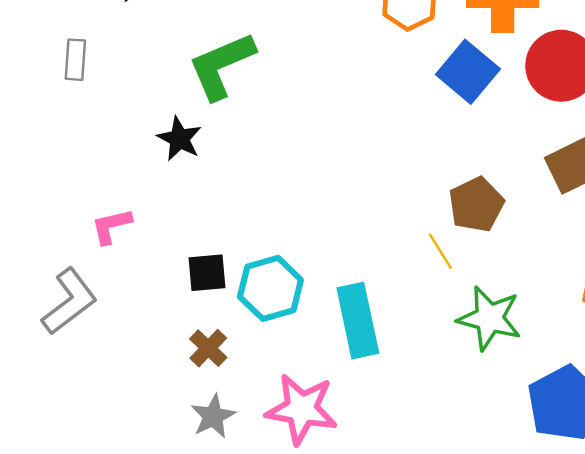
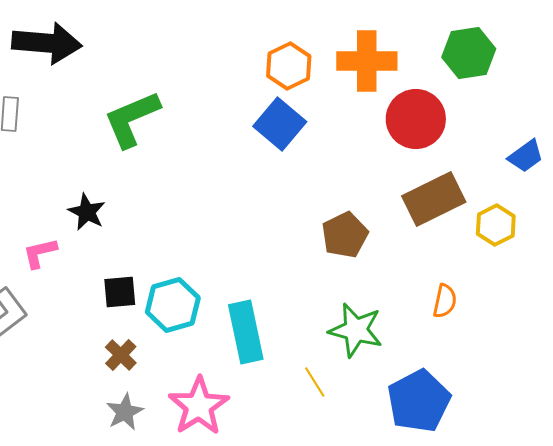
blue square: (468, 72) -> (280, 124), moved
black star: (180, 139) -> (87, 212), moved
yellow line: (440, 251) -> (315, 382), moved
pink star: (302, 409) -> (199, 406), turned 30

